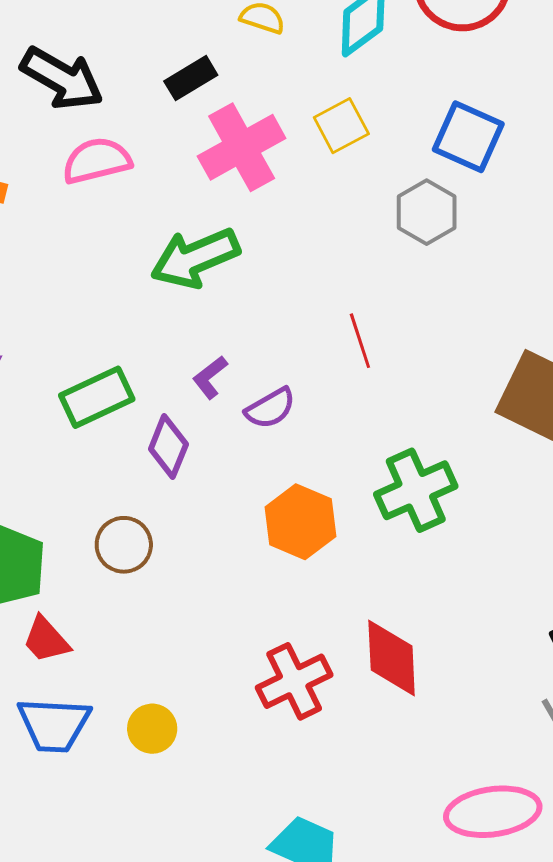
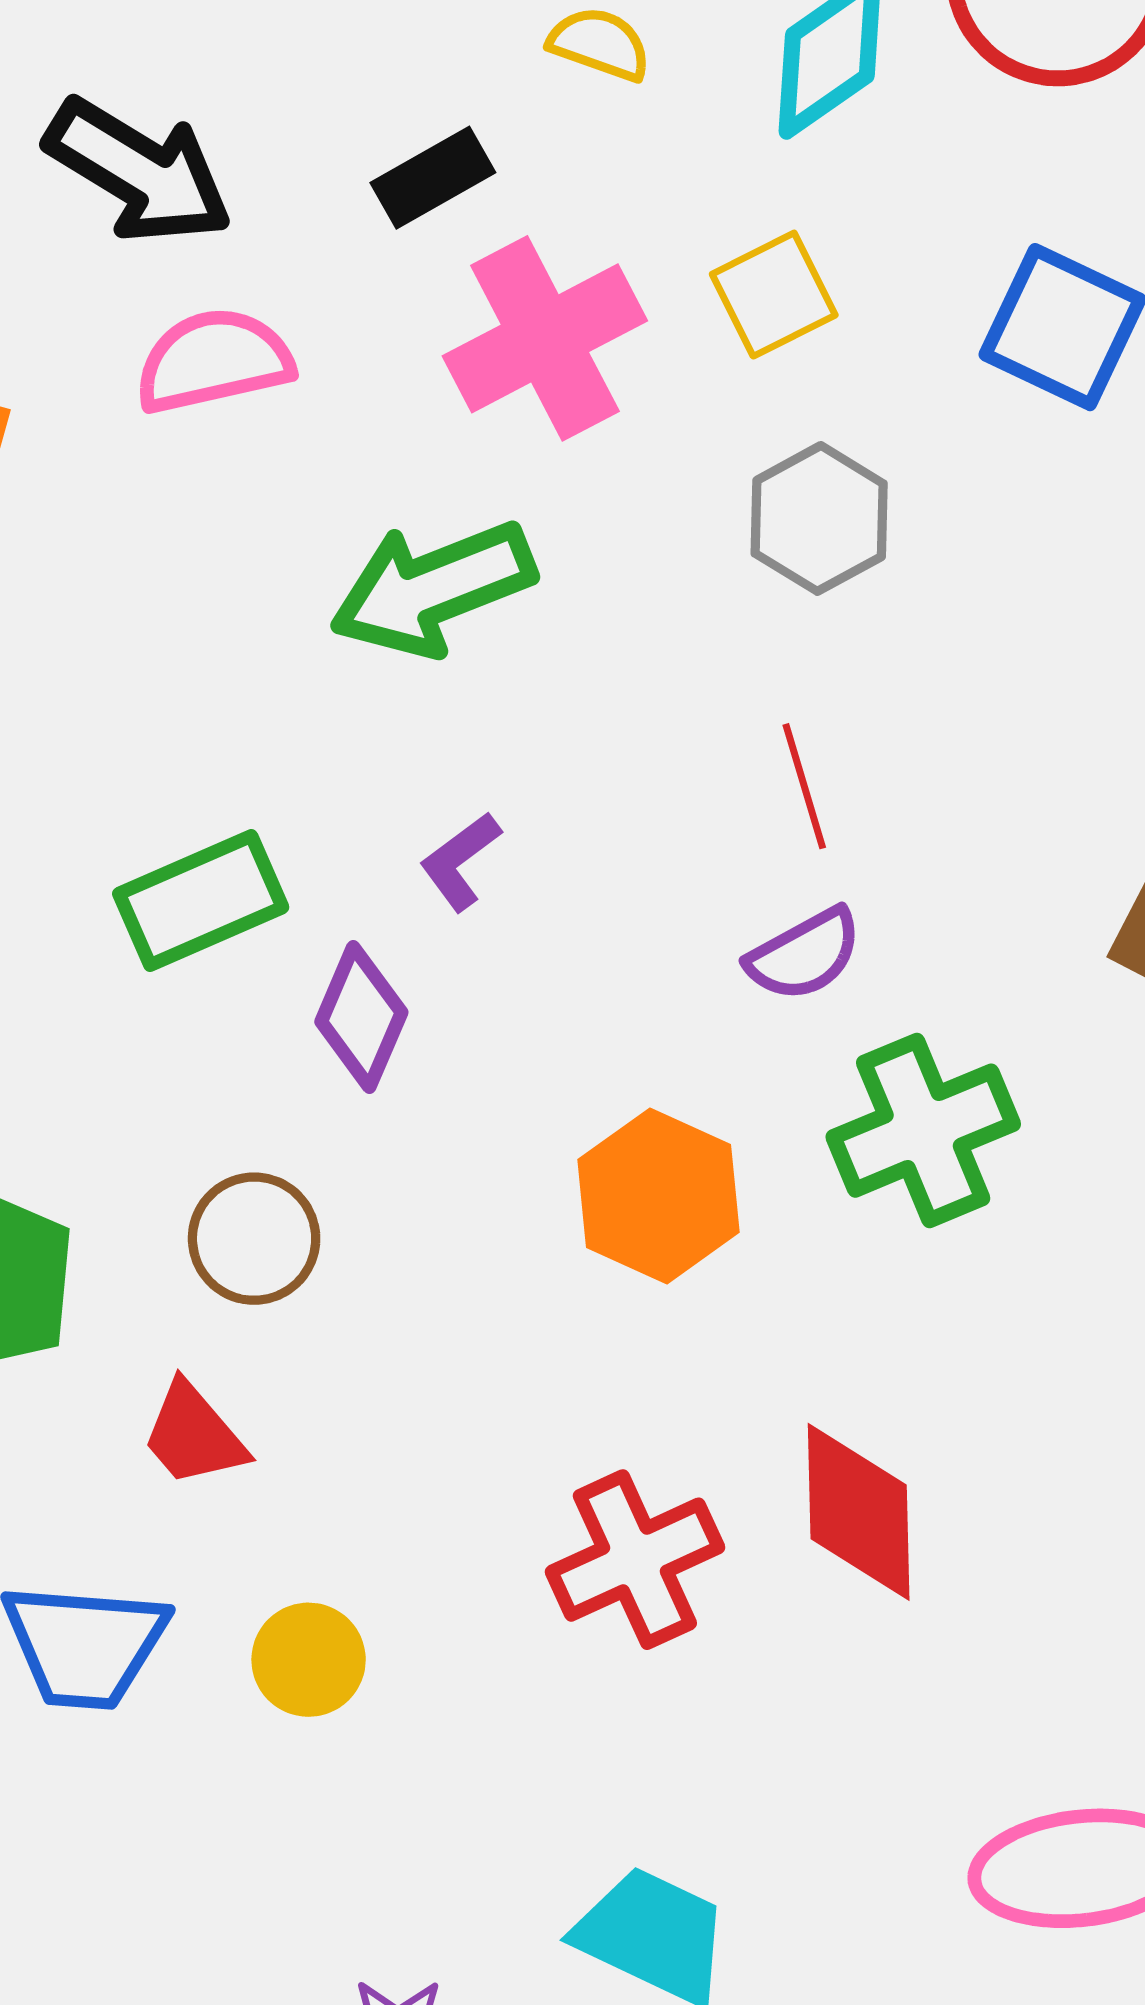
gray hexagon: (427, 212) -> (819, 518), moved
purple semicircle: (270, 408) -> (804, 955), moved
red trapezoid: (46, 640) -> (194, 1435), moved

